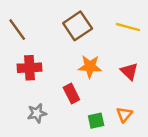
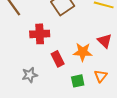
orange star: (90, 66) -> (83, 52), moved
red cross: (30, 68) -> (40, 34), moved

